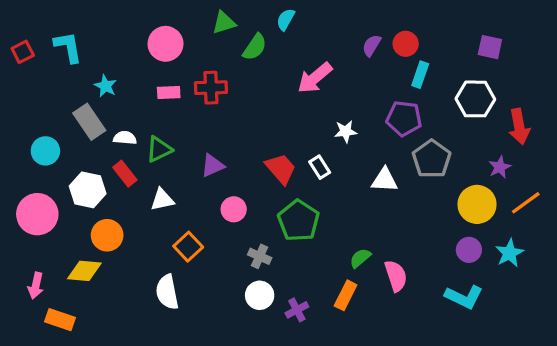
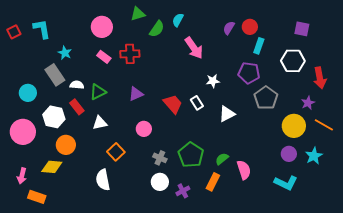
cyan semicircle: (286, 19) -> (178, 20), moved
pink arrow: (315, 78) -> (194, 48), turned -85
pink rectangle: (169, 92) -> (104, 57), turned 40
purple triangle: (213, 165) -> (136, 94), moved
white triangle: (385, 180) -> (227, 114), moved, turned -30
orange line: (526, 203) -> (324, 125), turned 66
green pentagon: (299, 221) -> (191, 155), moved

